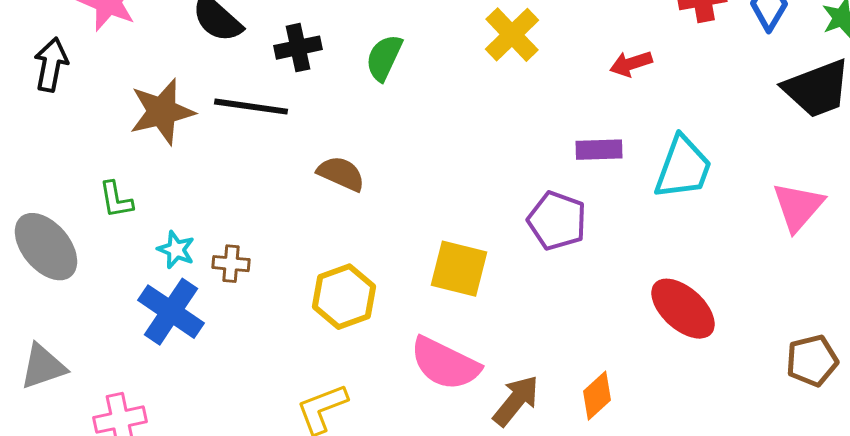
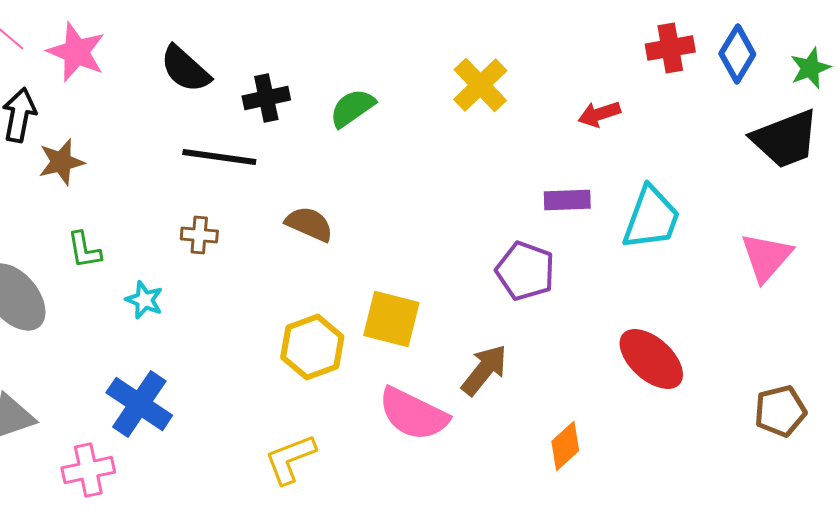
green semicircle: (384, 58) -> (352, 108), turned 30
brown star: (162, 112) -> (61, 162), moved, size x0.7
brown cross: (231, 264) -> (199, 235), moved
yellow square: (459, 269) -> (391, 319), moved
blue cross: (171, 312) -> (139, 404), moved
brown arrow: (516, 401) -> (484, 370), moved

